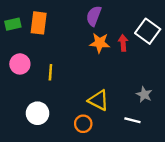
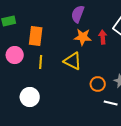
orange rectangle: (39, 23) -> (36, 36), moved
yellow triangle: (98, 100) -> (73, 61), moved
orange circle: (83, 124) -> (98, 84), moved

